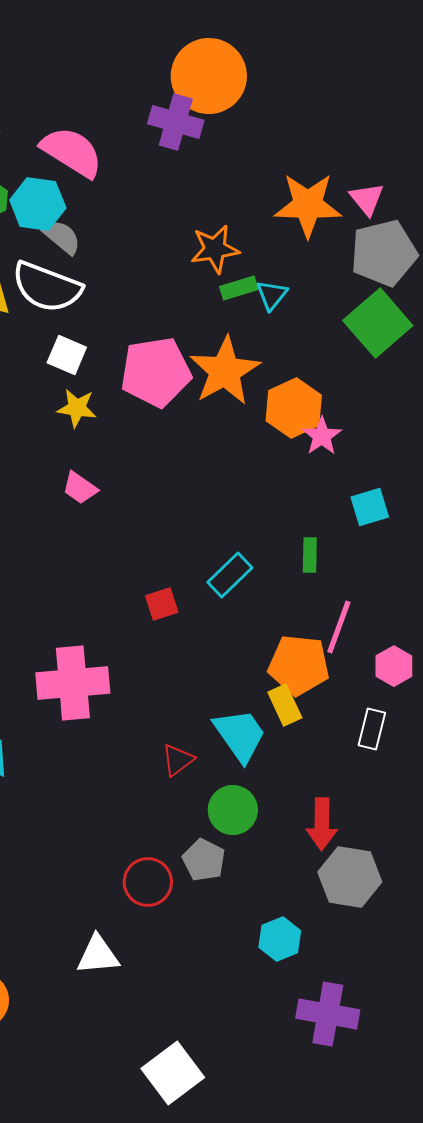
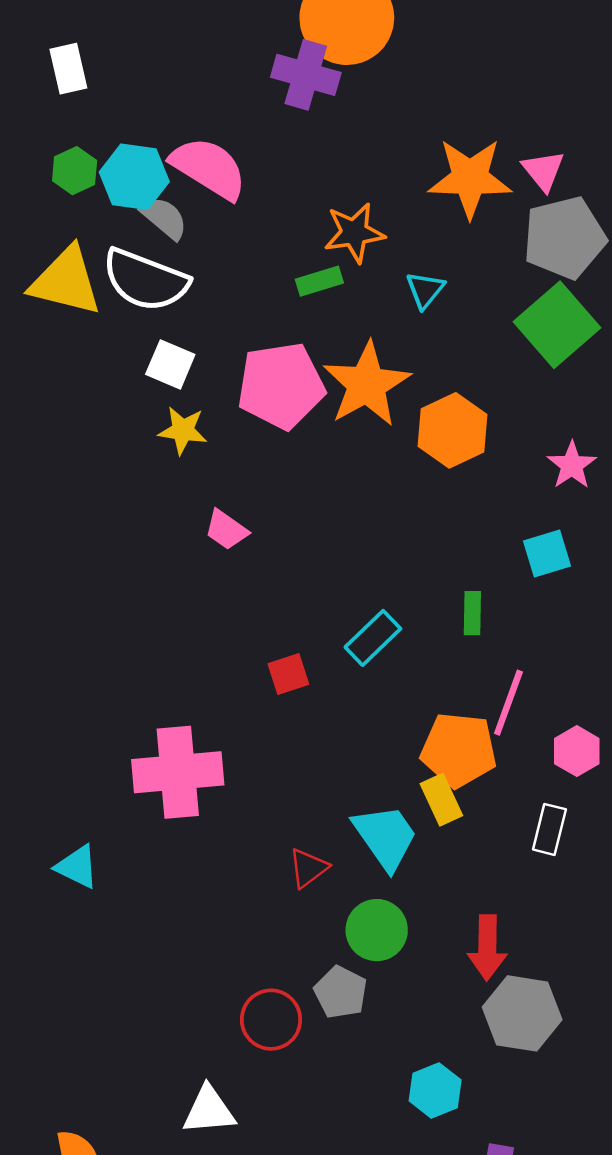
pink semicircle: (72, 152) -> (209, 168), moved
green rectangle: (239, 288) -> (319, 281), moved
pink star: (322, 436) -> (572, 465), moved
pink trapezoid: (80, 488) -> (226, 530), moved

